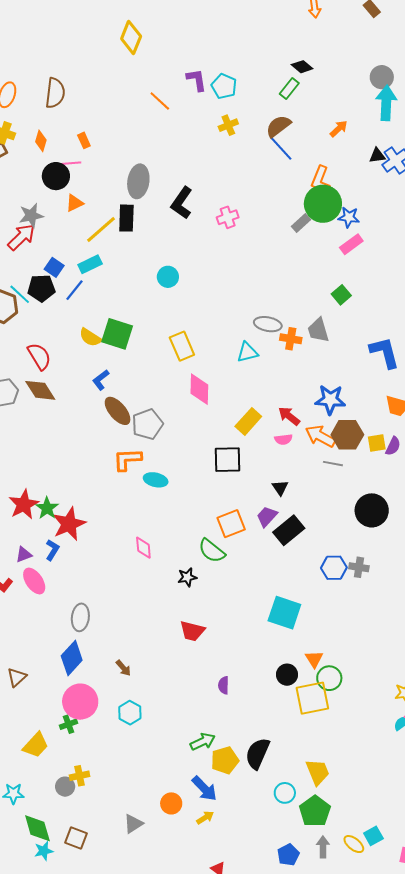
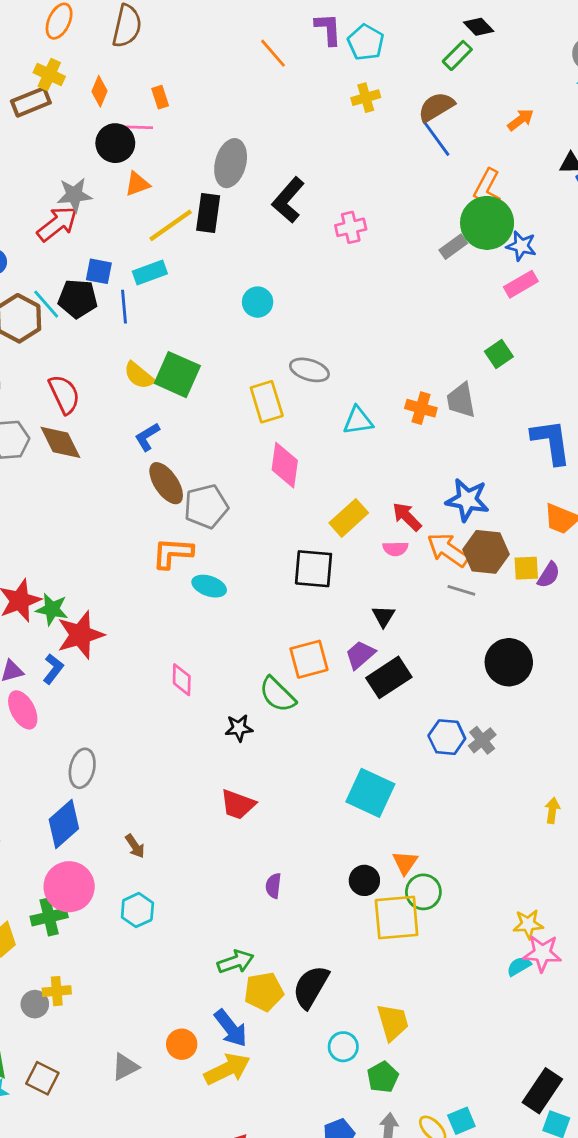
blue square: (54, 267) -> (99, 271), turned -30
blue line: (75, 290) -> (124, 307), turned -50
gray ellipse: (268, 324) -> (309, 370), moved
green star: (47, 508) -> (52, 609), turned -30
gray cross: (359, 567) -> (482, 740), turned 36
green cross: (68, 724) -> (49, 917), size x1.4
green pentagon: (315, 811) -> (383, 1077), size x0.7
yellow arrow: (205, 818) -> (227, 1069), size x1.8

